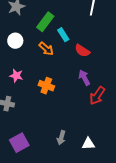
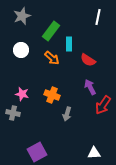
cyan rectangle: (63, 35) -> (69, 44), turned 32
pink star: (16, 76) -> (22, 94), moved
gray arrow: (61, 138) -> (67, 114), moved
purple square: (19, 143) -> (37, 152), moved

